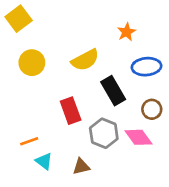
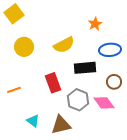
black rectangle: (113, 91) -> (85, 68), turned -65
orange line: (29, 141) -> (14, 90), moved
brown triangle: (81, 167) -> (61, 125), size x1.5

